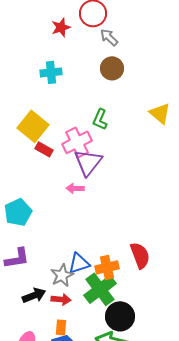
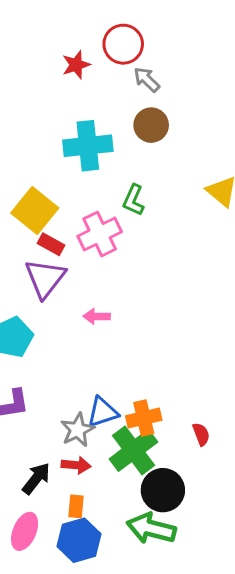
cyan cross: (51, 72) -> (88, 146), moved, size x1.5
purple triangle: (88, 162) -> (45, 278), moved
pink arrow: (75, 188) -> (97, 316), moved
red semicircle: (140, 255) -> (201, 434), moved, size x0.6
black arrow: (34, 295) -> (36, 478), moved, turned -30

